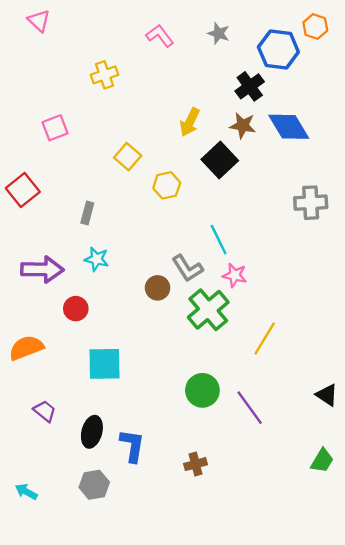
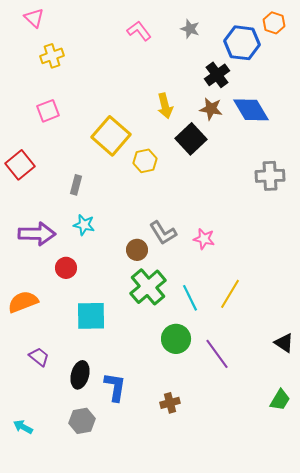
yellow cross: (105, 75) -> (52, 56), moved
yellow arrow: (190, 122) -> (165, 106), turned -40
yellow square: (128, 157) -> (111, 136), size x1.6
cyan line: (219, 240) -> (190, 298), moved
green cross: (208, 310) -> (148, 287), moved

